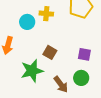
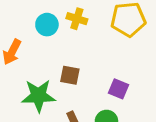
brown square: (50, 52) -> (70, 75), turned -32

